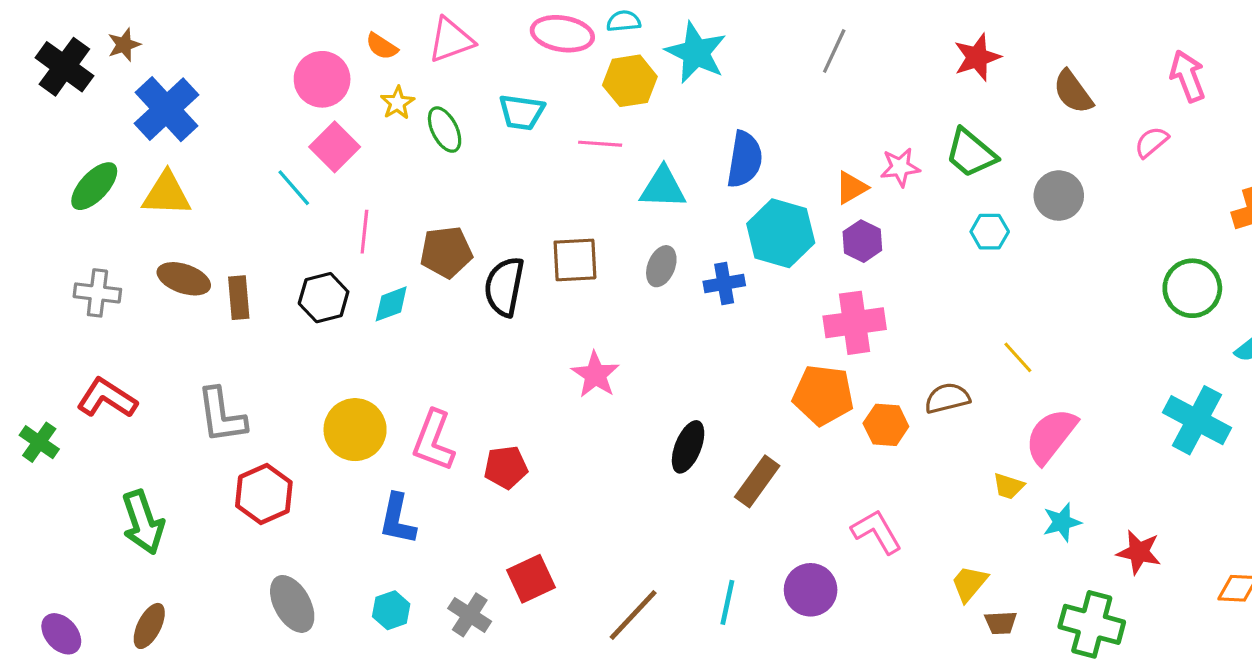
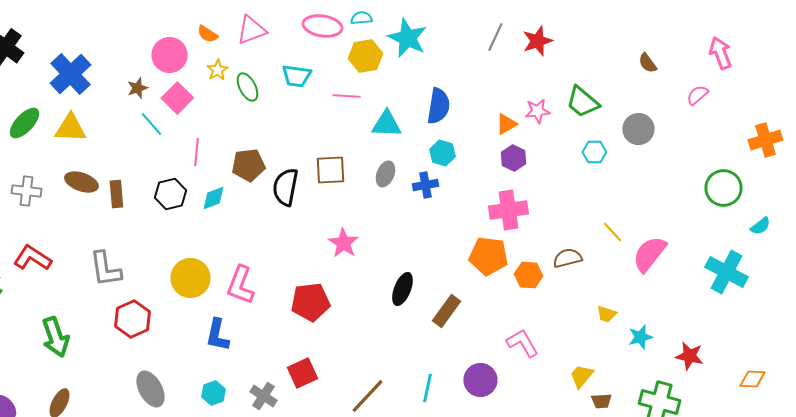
brown star: (124, 45) -> (137, 88), moved
red star: (977, 57) -> (537, 41), moved
brown semicircle: (1073, 92) -> (647, 63), size x0.7
cyan hexagon: (781, 233) -> (442, 153), moved, size x0.6
pink semicircle: (1051, 436) -> (649, 254), moved
red pentagon: (506, 467) -> (310, 302), moved, size x1.4

